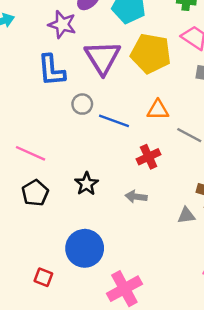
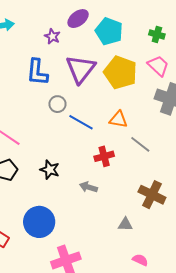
purple star: (62, 24) -> (52, 36), size x0.7
black star: (86, 184) -> (50, 170), turned -30
gray triangle: (186, 215) -> (125, 224), moved

